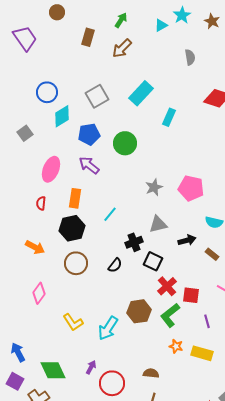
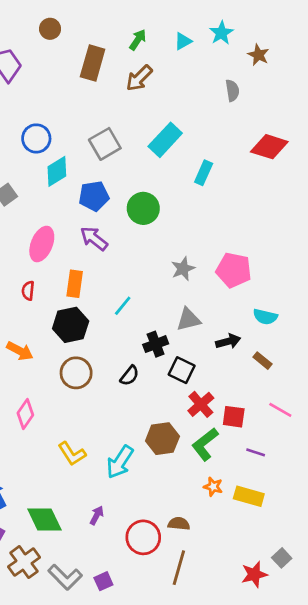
brown star: (212, 21) -> (258, 55), moved
cyan triangle: (161, 25) -> (183, 41), moved
brown rectangle: (88, 37) -> (93, 63), size x1.4
purple line: (207, 321) -> (256, 452), turned -56
red circle: (112, 383) -> (143, 537), moved

